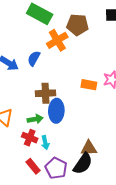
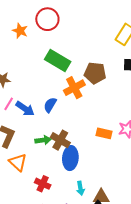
brown cross: (45, 93) -> (60, 140), turned 30
green arrow: (35, 119) -> (43, 140), moved
cyan arrow: (45, 143) -> (80, 188), moved

